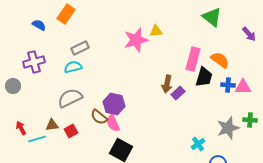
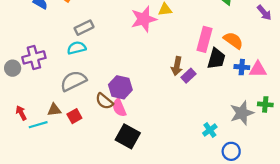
purple cross: (34, 62) -> (34, 57), moved

